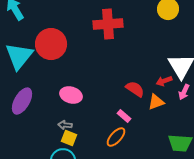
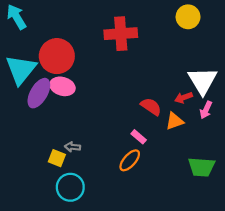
pink ellipse: (71, 95) -> (62, 86), moved
purple ellipse: (22, 101) -> (39, 93), moved
yellow square: (69, 138) -> (57, 158), moved

